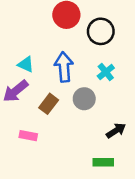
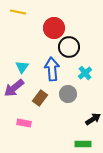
black circle: (101, 31) -> (69, 47), moved
cyan triangle: (26, 64) -> (22, 67), turned 40

